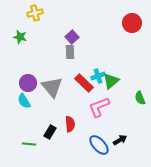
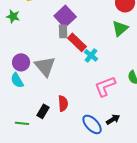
purple square: (72, 37) -> (65, 16), size x1.5
cyan cross: (98, 76) -> (91, 55), turned -32
green triangle: (111, 81) -> (120, 28), moved
red rectangle: (84, 83) -> (77, 42), moved
pink L-shape: (99, 107) -> (105, 86), moved

